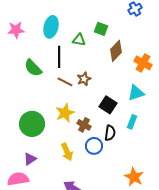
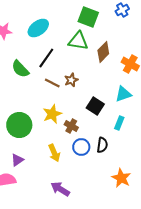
cyan ellipse: (51, 27) -> (38, 28), turned 40
green square: (101, 29) -> (88, 17), moved, size x1.5
green triangle: (79, 40) -> (78, 41), moved, size x1.5
black line: (59, 57) -> (46, 58), turned 35
black semicircle: (110, 133) -> (102, 145), moved

